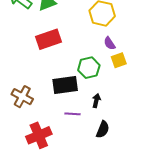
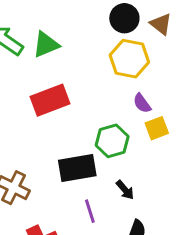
black arrow: (96, 101) -> (125, 190), turned 128
purple line: (73, 114) -> (90, 211), turned 70

